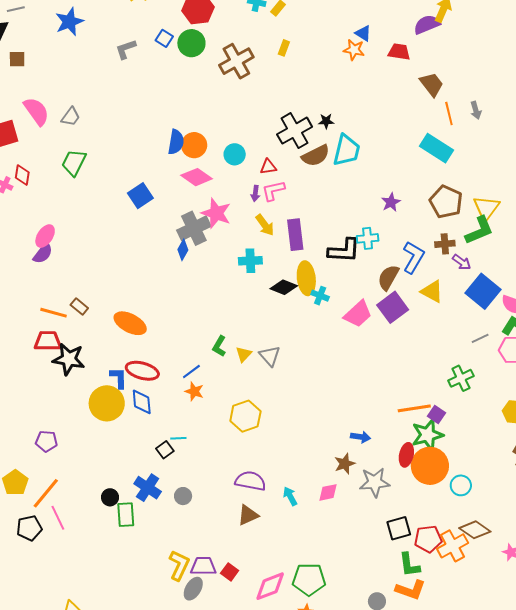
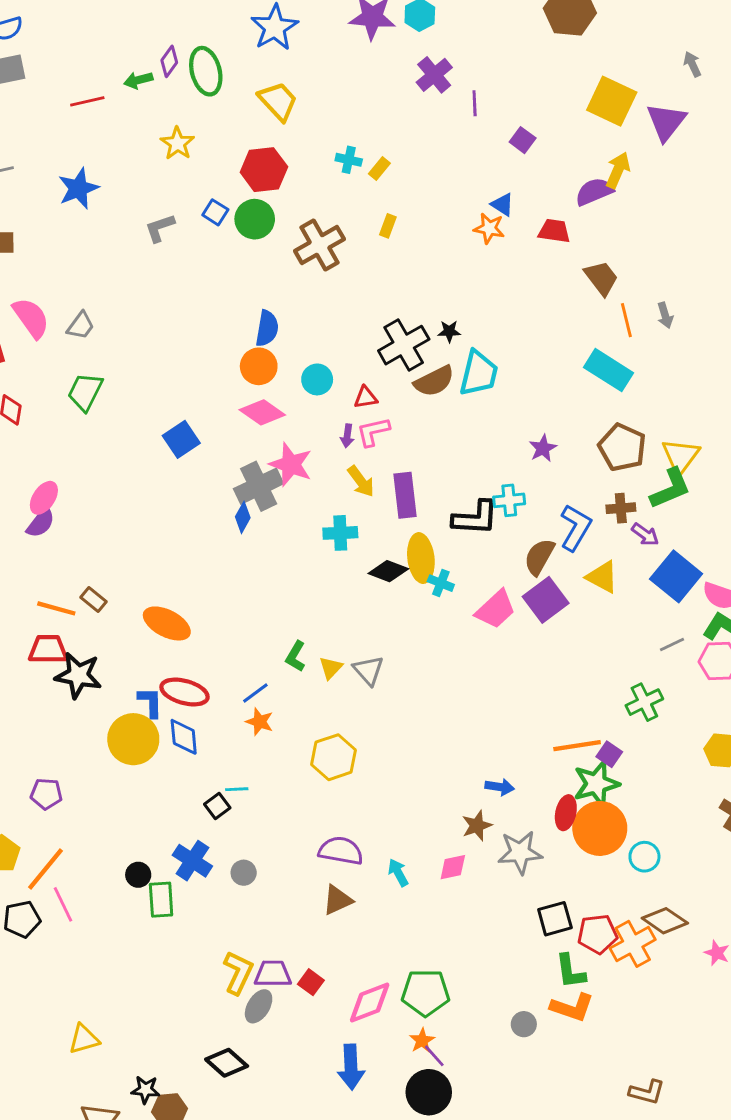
blue semicircle: (176, 142) -> (267, 328), moved

